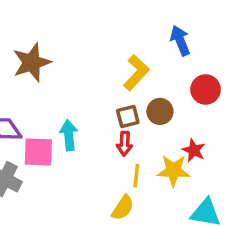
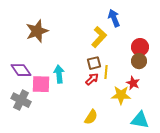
blue arrow: (180, 41) -> (114, 18), moved
brown circle: (160, 111) -> (139, 61), moved
red arrow: (124, 144) -> (92, 79), turned -136
yellow line: (136, 176) -> (106, 72), moved

